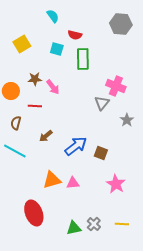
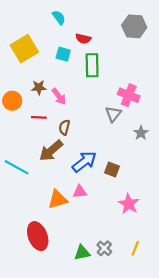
yellow square: (22, 44) -> (24, 49), size x1.4
brown semicircle: (16, 123) -> (64, 127), moved
brown arrow: (46, 136) -> (51, 151), size x1.6
pink triangle: (73, 183) -> (80, 192), moved
yellow line: (122, 224) -> (135, 248), turned -72

